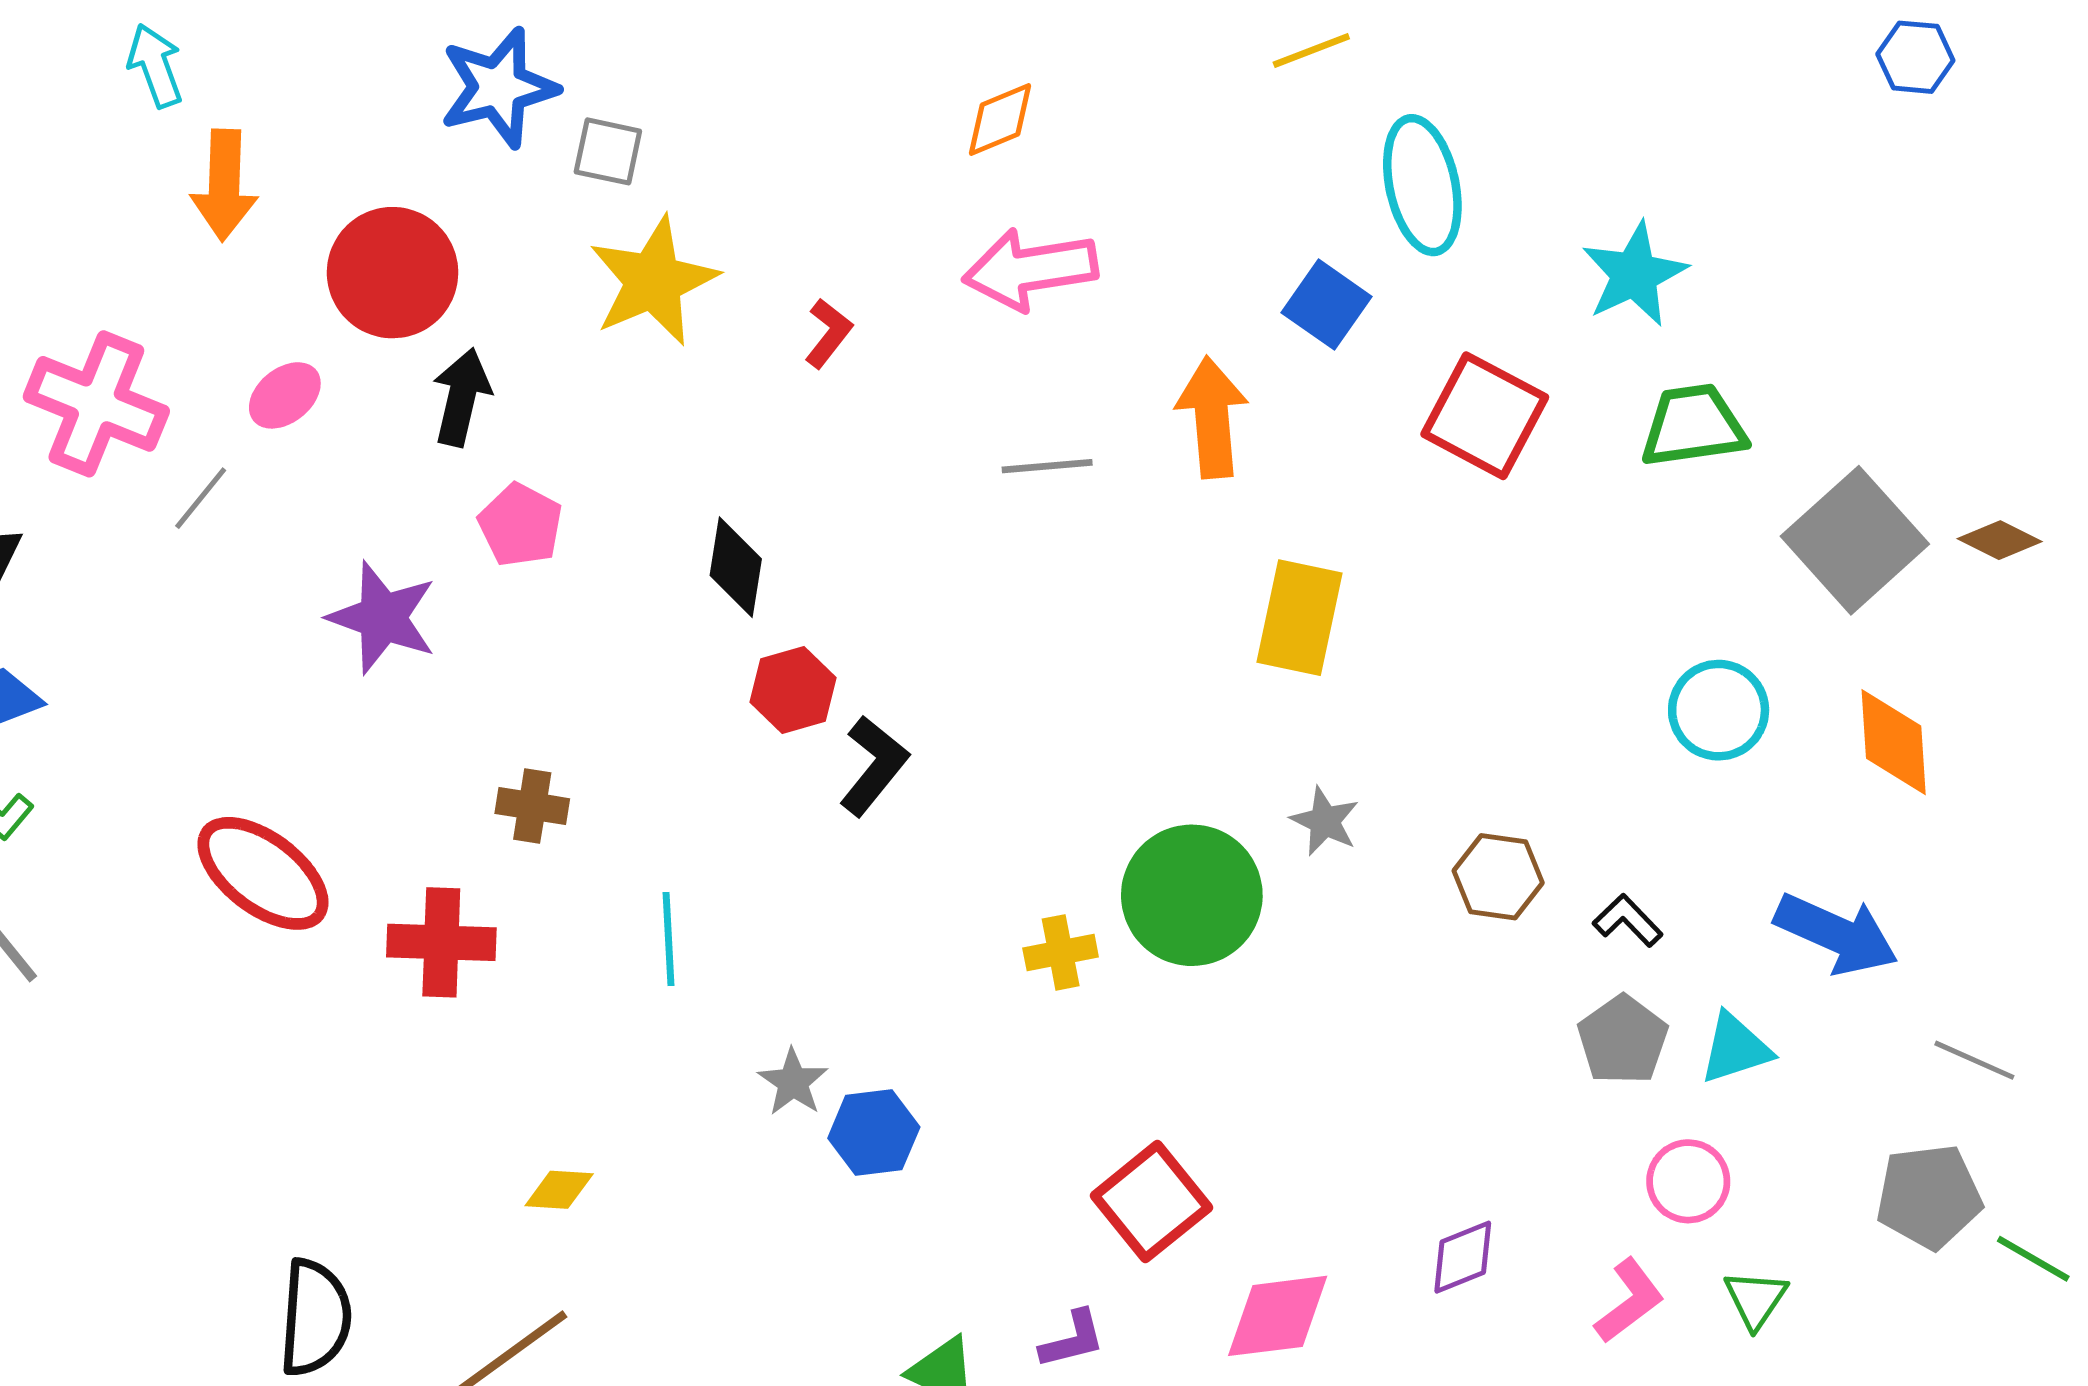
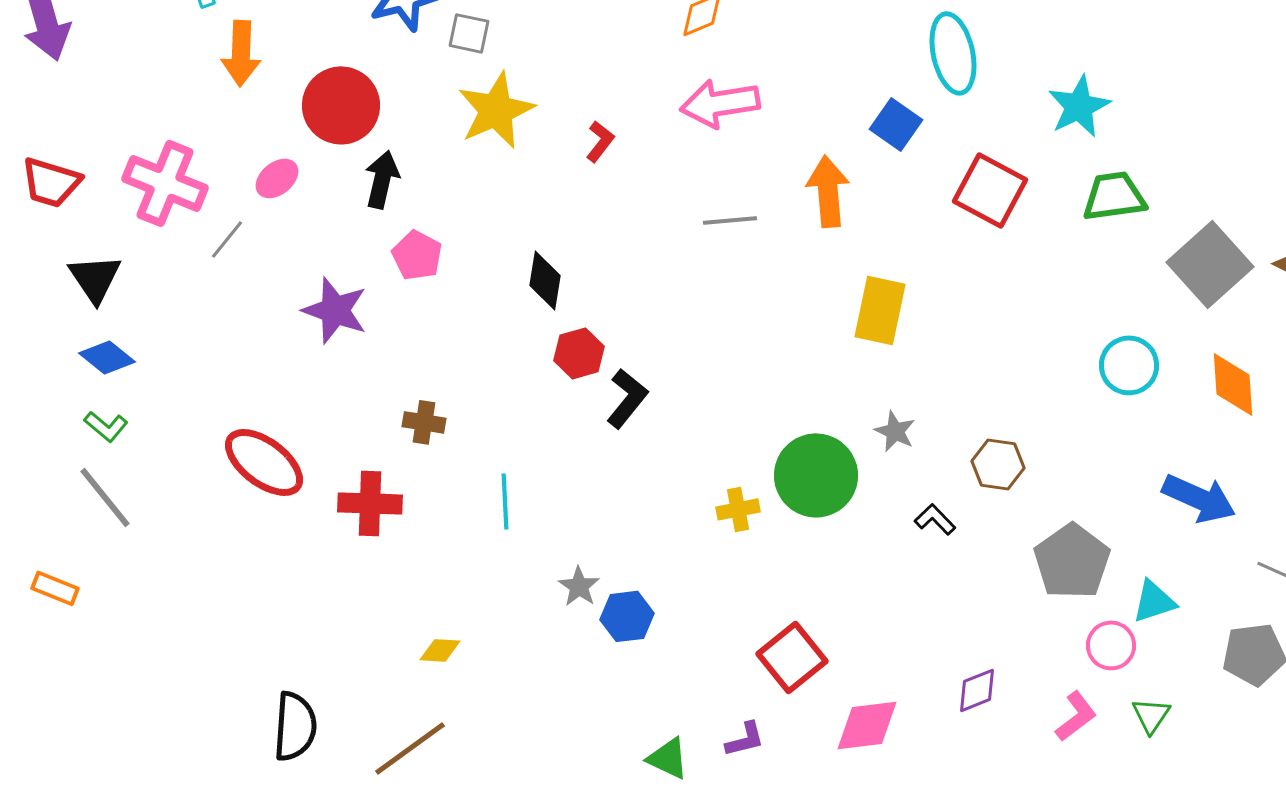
black L-shape: (1628, 920) -> (935, 519), moved
gray pentagon: (1623, 1040) -> (1072, 561), size x1.4
cyan triangle: (1735, 1048) -> (1154, 601), moved

